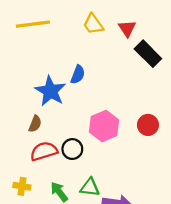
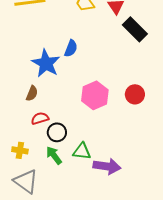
black circle: (72, 149) -> (57, 132), moved
red semicircle: (44, 151) -> (40, 118), size x0.7

